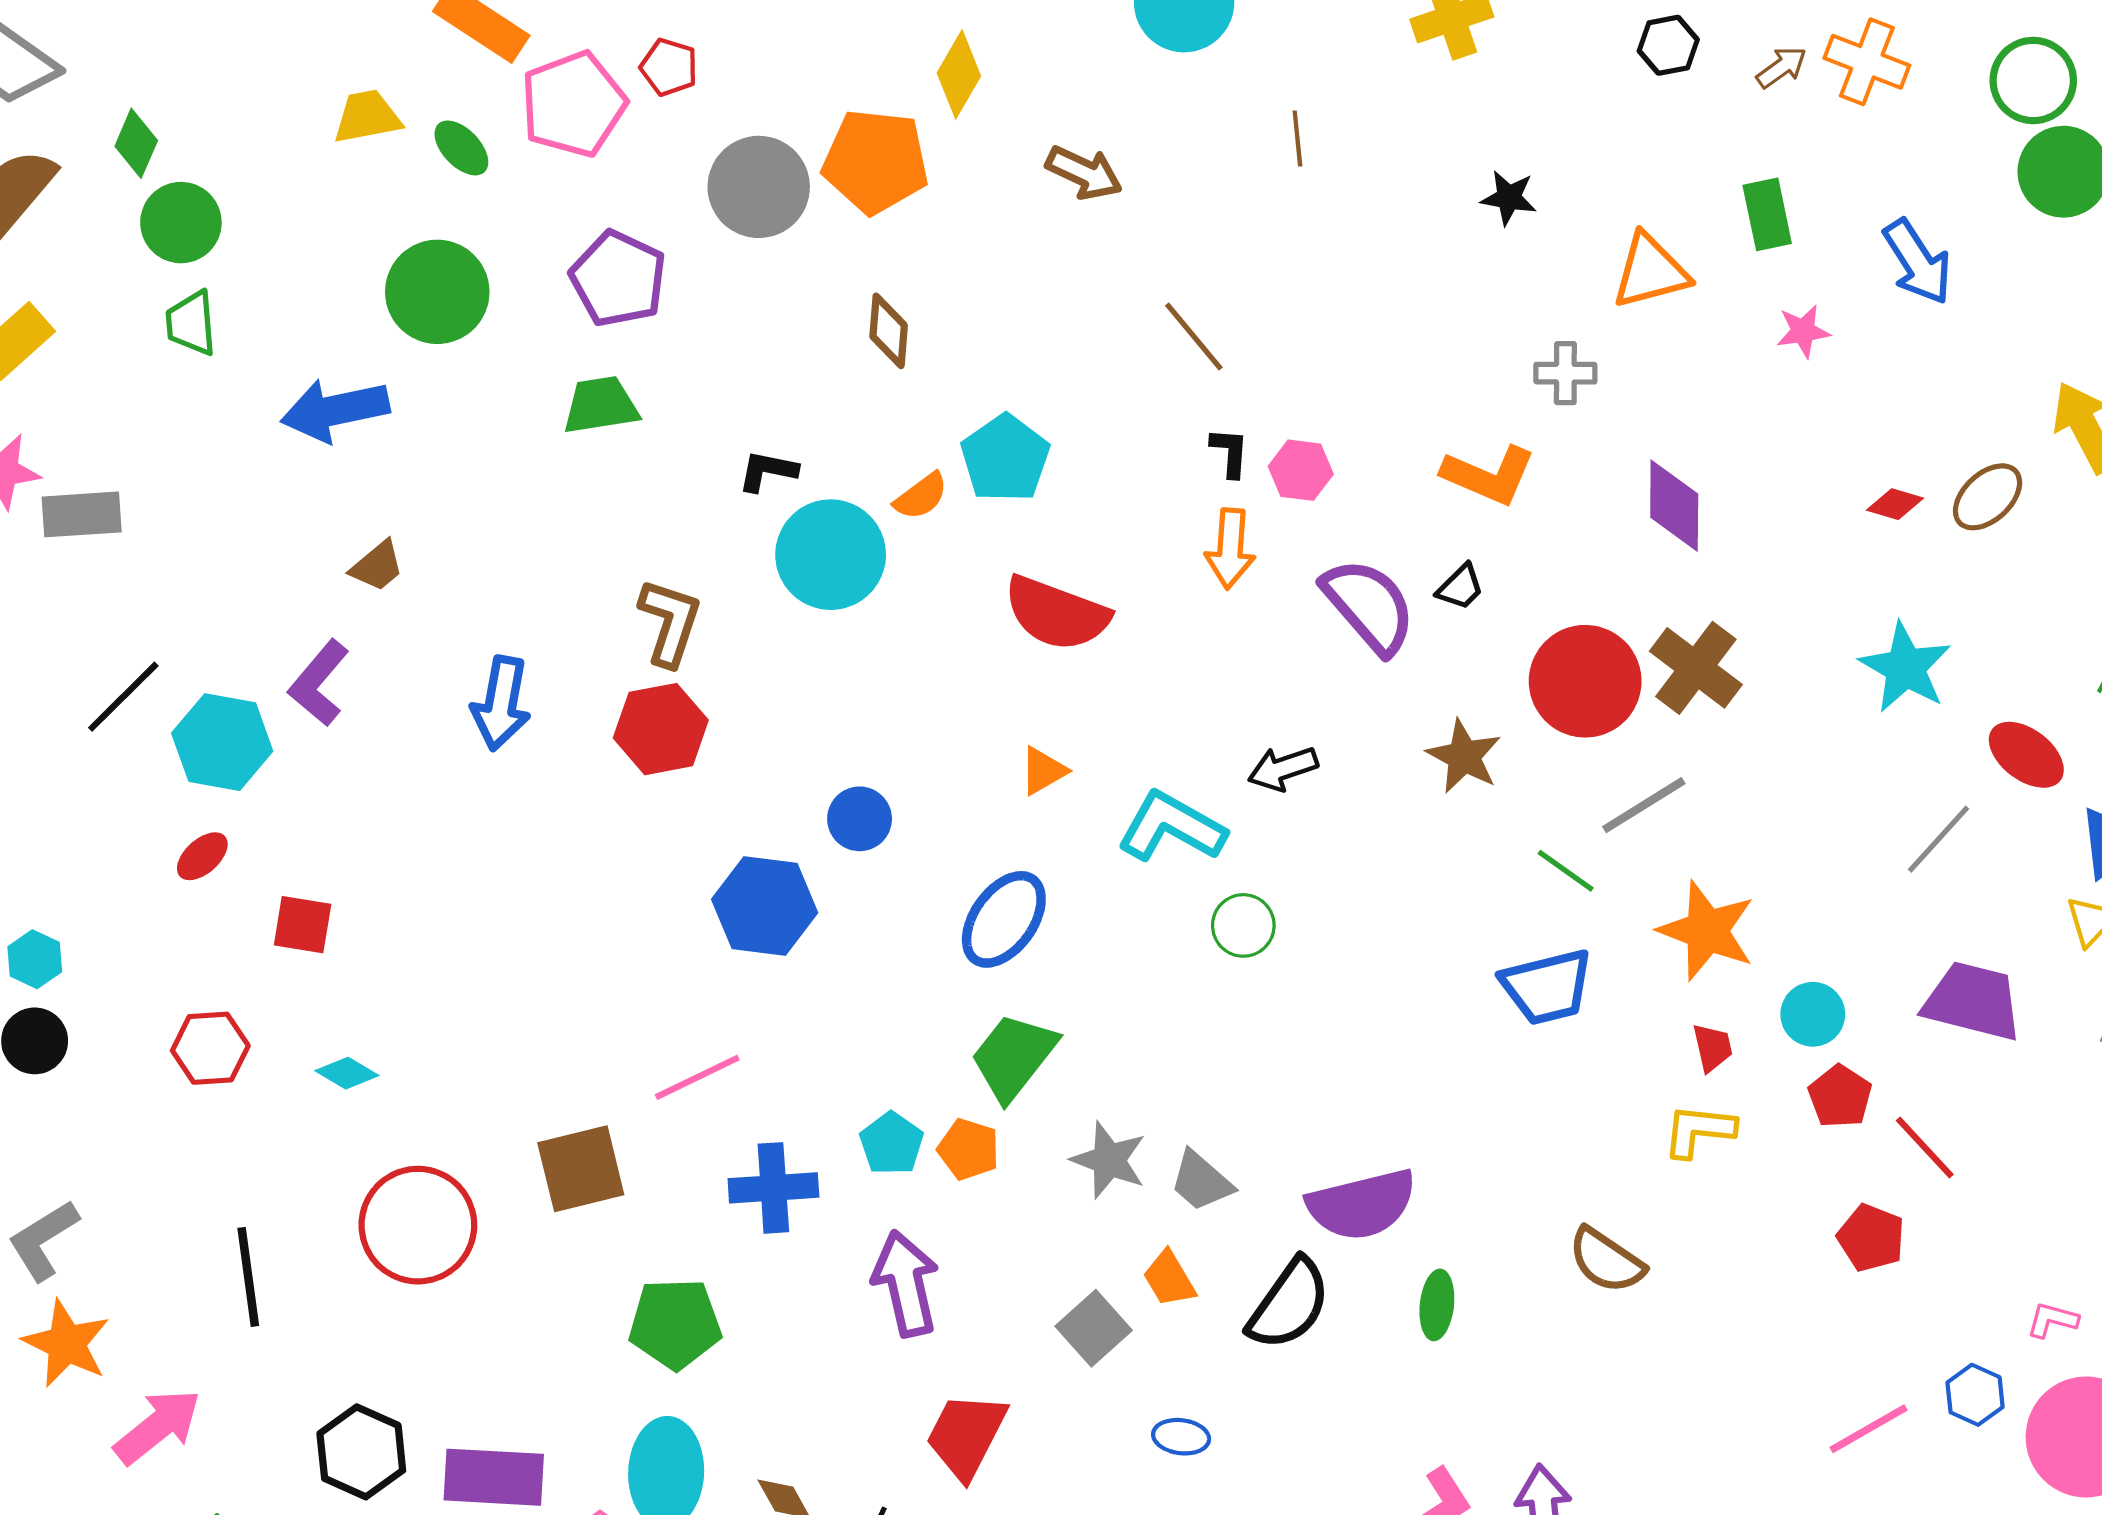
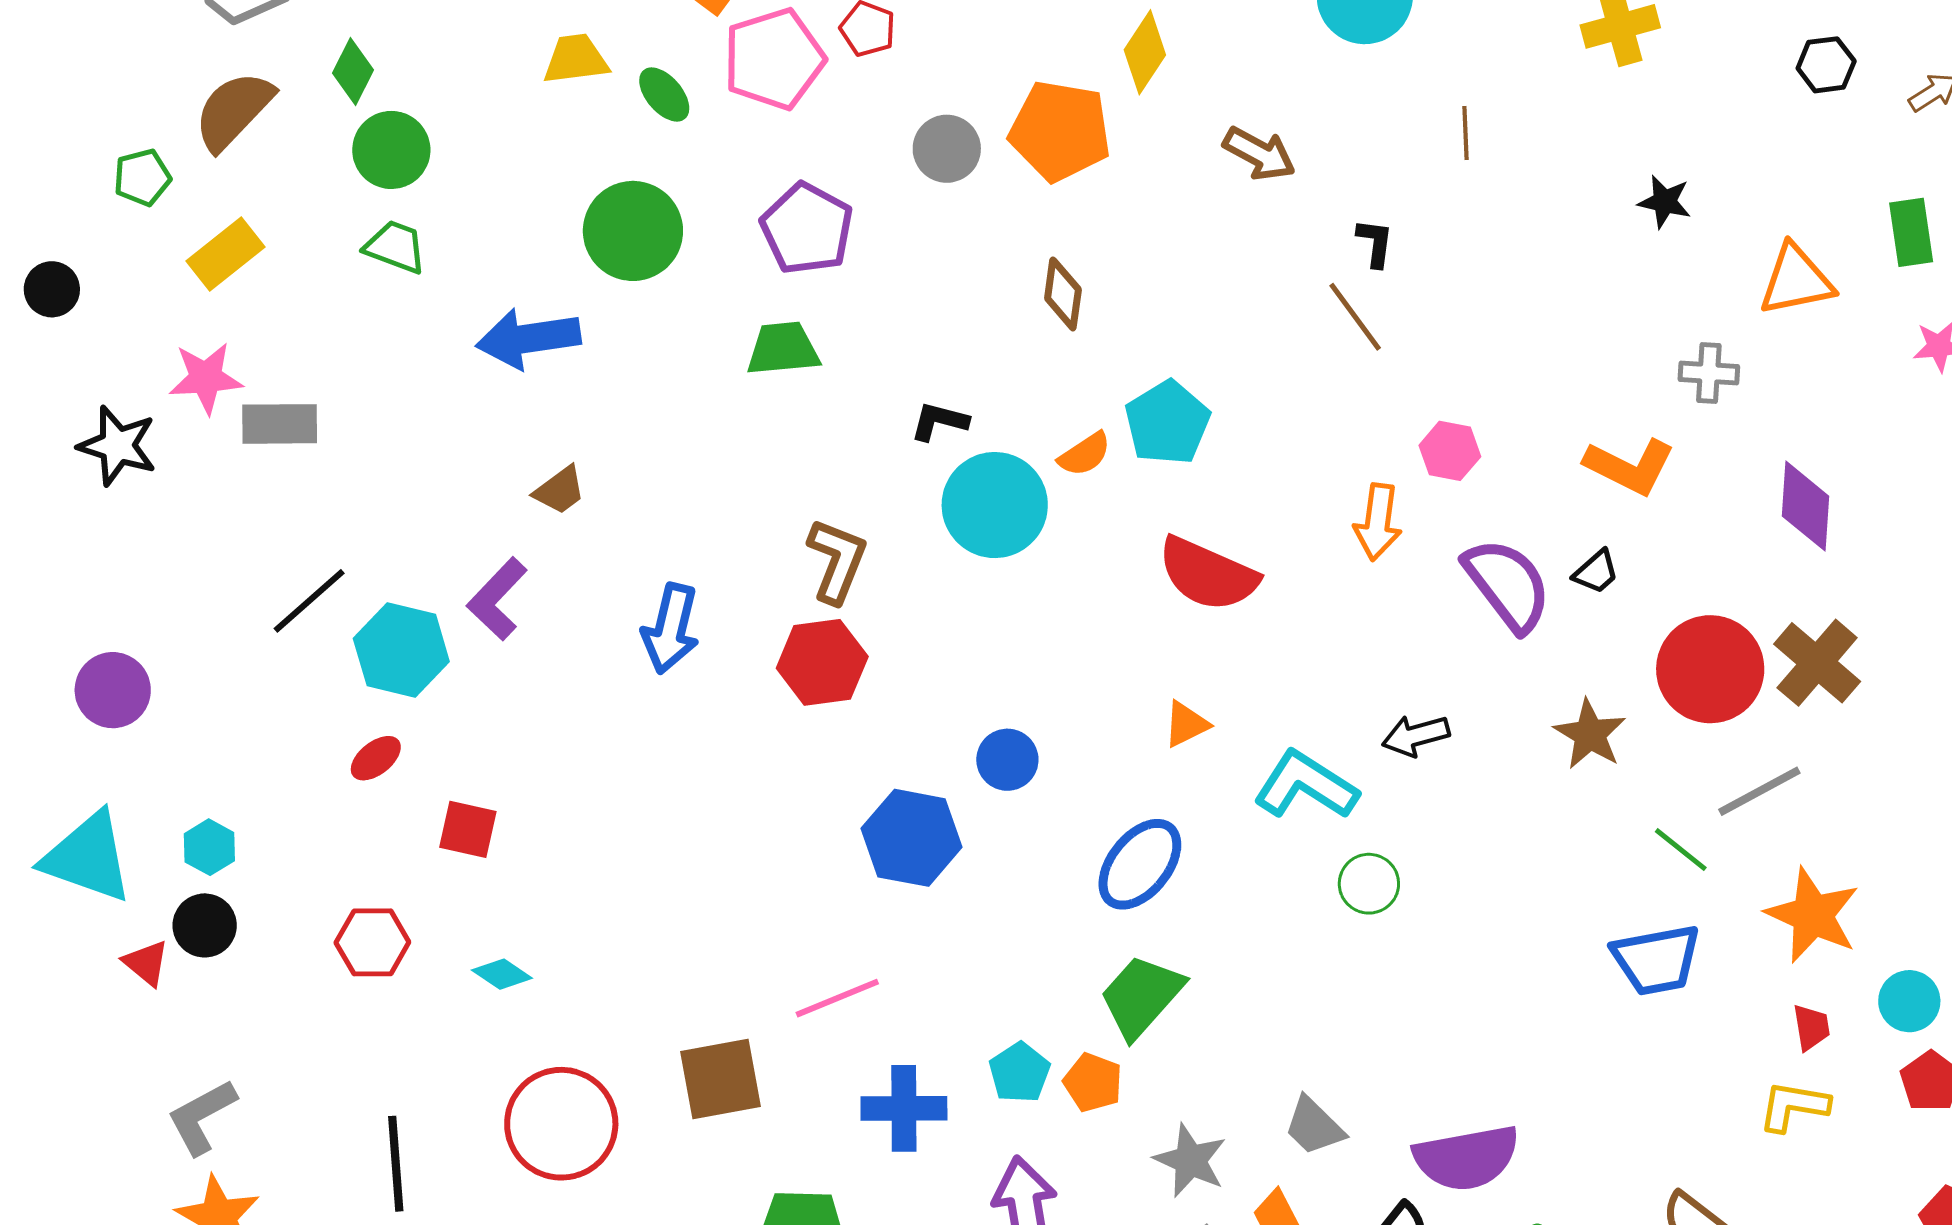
gray circle: (759, 187) -> (947, 149), size x0.7
green trapezoid: (191, 323) -> (395, 247), turned 112
black L-shape: (1230, 452) -> (1375, 243), moved
gray star: (1109, 1160) -> (1190, 1160), moved

